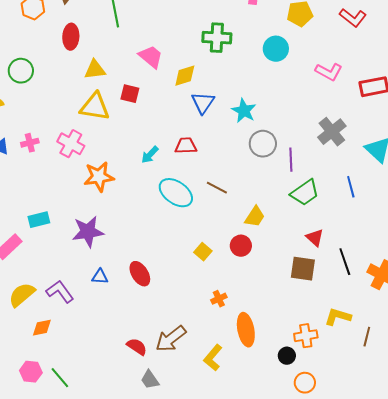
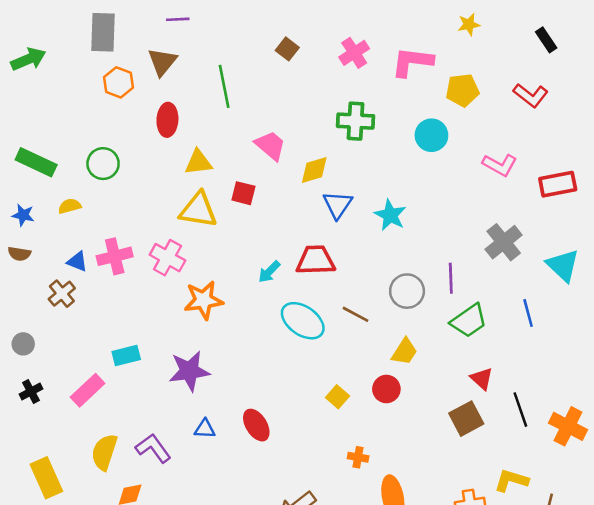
pink cross: (30, 143) -> (115, 256), size x1.5
gray circle: (263, 144) -> (407, 291), moved
red trapezoid: (186, 146) -> (316, 260), size x1.4
brown square: (303, 269) -> (466, 419), turned -36
yellow semicircle: (22, 295) -> (104, 452), turned -32
orange cross: (219, 299) -> (358, 457), turned 35

